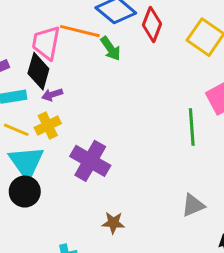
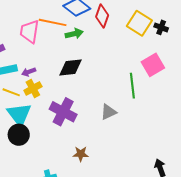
green arrow: (111, 49) -> (74, 34), turned -66
black diamond: (38, 71) -> (70, 67), moved, turned 70
purple arrow: (52, 95) -> (29, 72), moved
gray triangle: (193, 205) -> (109, 112), moved

